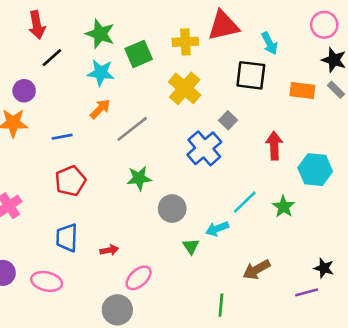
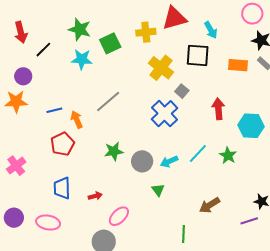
red arrow: (37, 25) -> (21, 32), moved
yellow cross: (185, 88) -> (161, 68), moved
orange arrow: (100, 109) -> (77, 120), moved, turned -66
green star: (139, 178) -> (114, 151), moved
cyan arrow: (217, 229) -> (169, 161), moved

